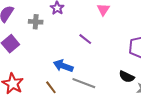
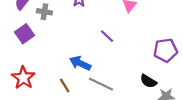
gray cross: (36, 22) -> (44, 12), moved

